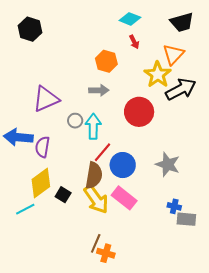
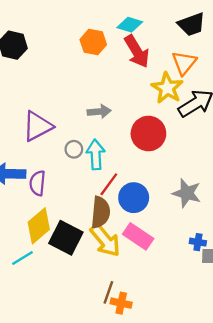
red arrow: (134, 42) -> (137, 51), size x2.0
orange hexagon: (106, 61) -> (93, 42), moved
black square: (63, 195) -> (66, 238), size x1.8

